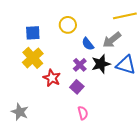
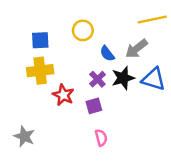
yellow cross: (33, 58) -> (40, 71), turned 35
purple square: (77, 87) -> (94, 106), turned 32

